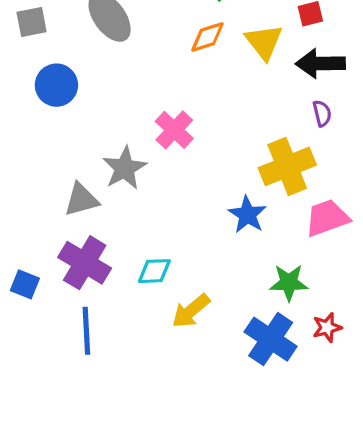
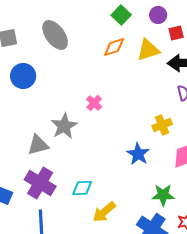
yellow triangle: (264, 42) -> (148, 50), turned 50
pink cross: (174, 130) -> (94, 103), size x0.7
yellow cross: (287, 166) -> (162, 125), size x0.6

